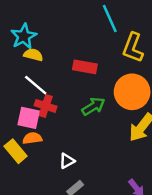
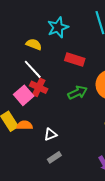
cyan star: (24, 36) -> (58, 27), moved
pink square: (29, 118) -> (24, 95), turned 30
orange semicircle: (32, 138) -> (25, 125), moved

